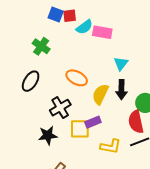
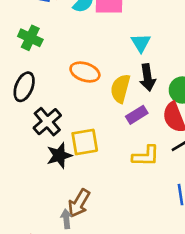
black cross: (60, 108) -> (47, 122), moved
purple rectangle: (93, 122) -> (137, 115), moved
yellow square: (80, 129) -> (85, 142), moved

